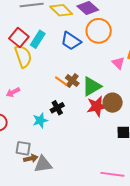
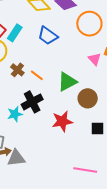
orange circle: (99, 31) -> (89, 24), moved
brown cross: (72, 81) -> (17, 70), moved
red star: (97, 106) -> (62, 121), moved
black cross: (57, 108) -> (32, 102), size x1.5

